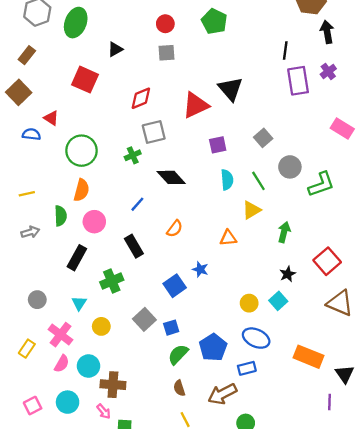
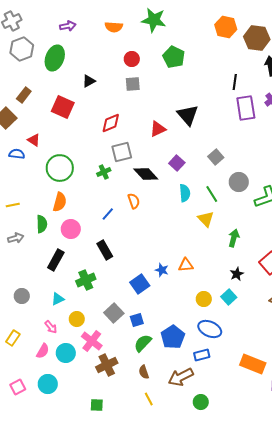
brown rectangle: (27, 55) -> (24, 95), moved
red triangle: (196, 105) -> (158, 129), size x0.7
purple square: (218, 145) -> (177, 163), turned -35
black diamond: (171, 177) -> (146, 174), moved
yellow triangle: (251, 210) -> (206, 219), turned -42
orange semicircle: (175, 229) -> (134, 201), moved, turned -56
orange triangle: (228, 238) -> (186, 265), moved
cyan triangle: (79, 303) -> (58, 299), turned 32
pink cross: (61, 335) -> (92, 341), moved
orange rectangle: (309, 357) -> (253, 364), moved
brown cross: (113, 385) -> (107, 365), moved, turned -30
pink arrow: (104, 411) -> (51, 327), moved

